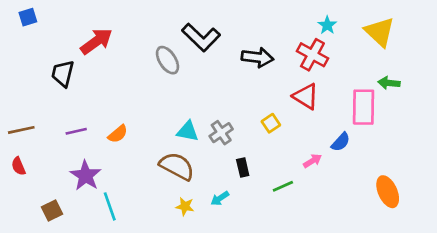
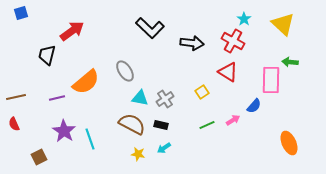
gray ellipse: (167, 60) -> (125, 71), moved
orange semicircle: (118, 134) -> (86, 82), moved, size x1.8
black rectangle: (243, 168) -> (161, 125), moved, turned -64
green line: (283, 186) -> (207, 125), moved
cyan line: (110, 206) -> (90, 139), moved

